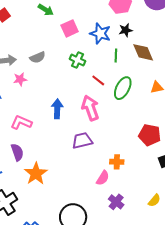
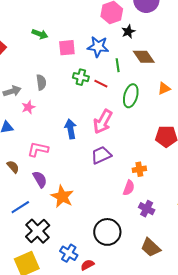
pink square: (70, 28) -> (67, 48), turned 30
black star: (126, 30) -> (128, 32), moved
gray semicircle: (38, 57) -> (41, 82), turned -63
red line: (98, 80) -> (101, 84), moved
pink arrow: (90, 108) -> (103, 122), turned -120

